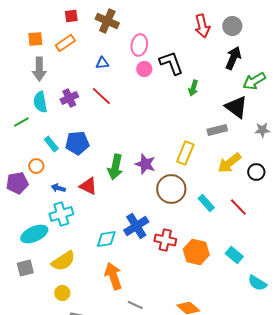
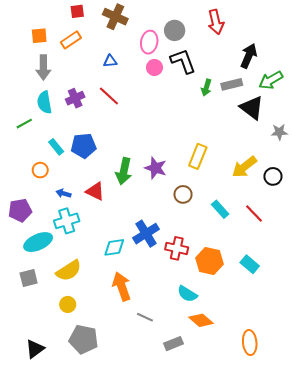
gray circle: (232, 26) -> (175, 30), moved
gray rectangle: (217, 130) -> (232, 84), moved
purple pentagon: (17, 183) -> (20, 210), moved
brown circle: (171, 189) -> (183, 194), size x0.6
cyan semicircle: (257, 283) -> (187, 294), moved

